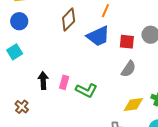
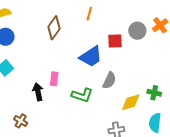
blue trapezoid: (98, 36) -> (91, 57), moved
gray semicircle: (128, 69) -> (109, 80), moved
pink rectangle: (64, 82) -> (54, 79), moved

